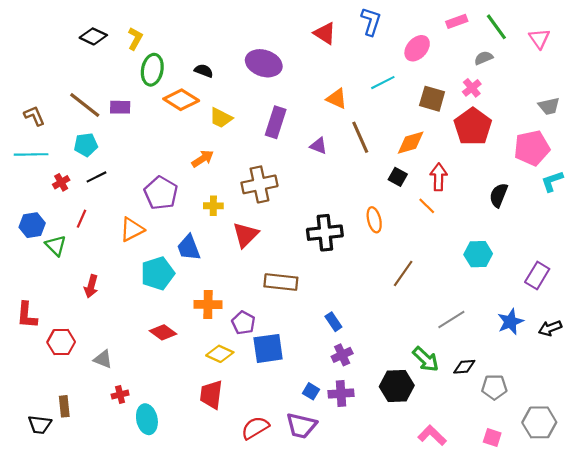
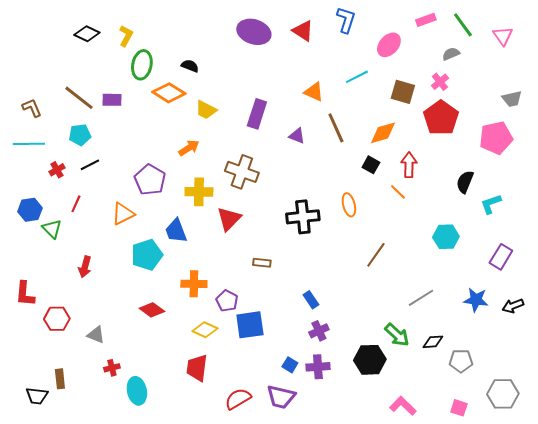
purple ellipse: (264, 63) -> (254, 32), moved
cyan L-shape: (552, 181) -> (491, 204), moved
brown cross: (259, 184) -> (242, 172), turned 32
yellow cross: (213, 206) -> (199, 192), size x1.5
brown rectangle: (281, 282) -> (262, 263), size x0.6
blue star: (510, 322) -> (476, 300), turned 30

